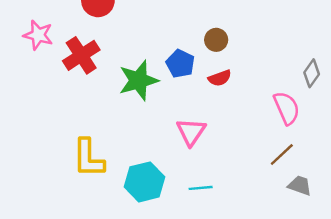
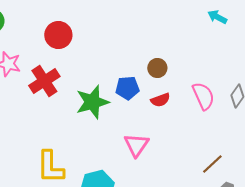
blue pentagon: (180, 64) -> (127, 88), turned -30
pink semicircle: (287, 108) -> (203, 96), moved

